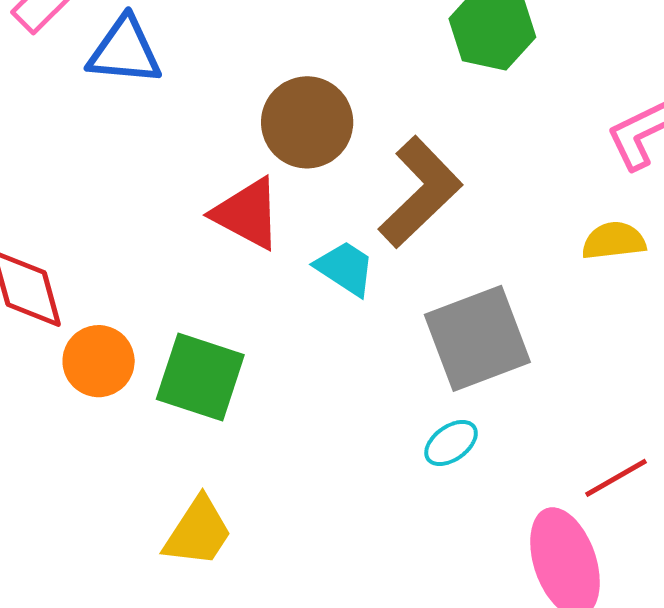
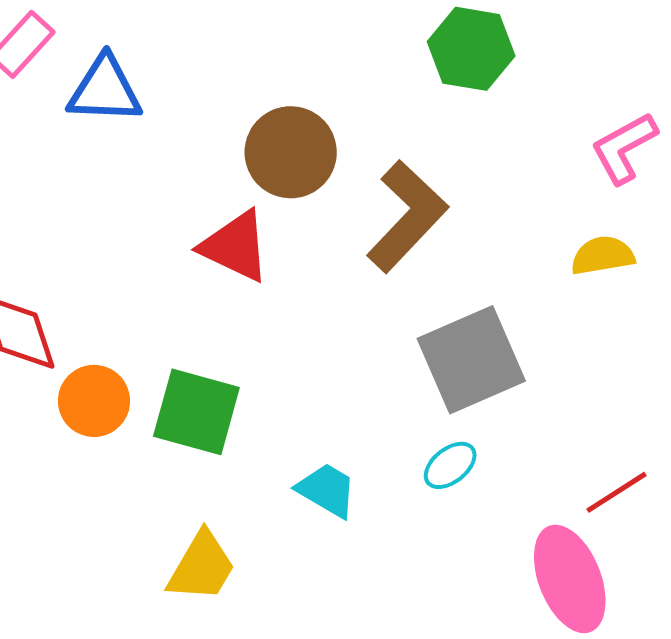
cyan trapezoid: (345, 268) -> (327, 490), moved

